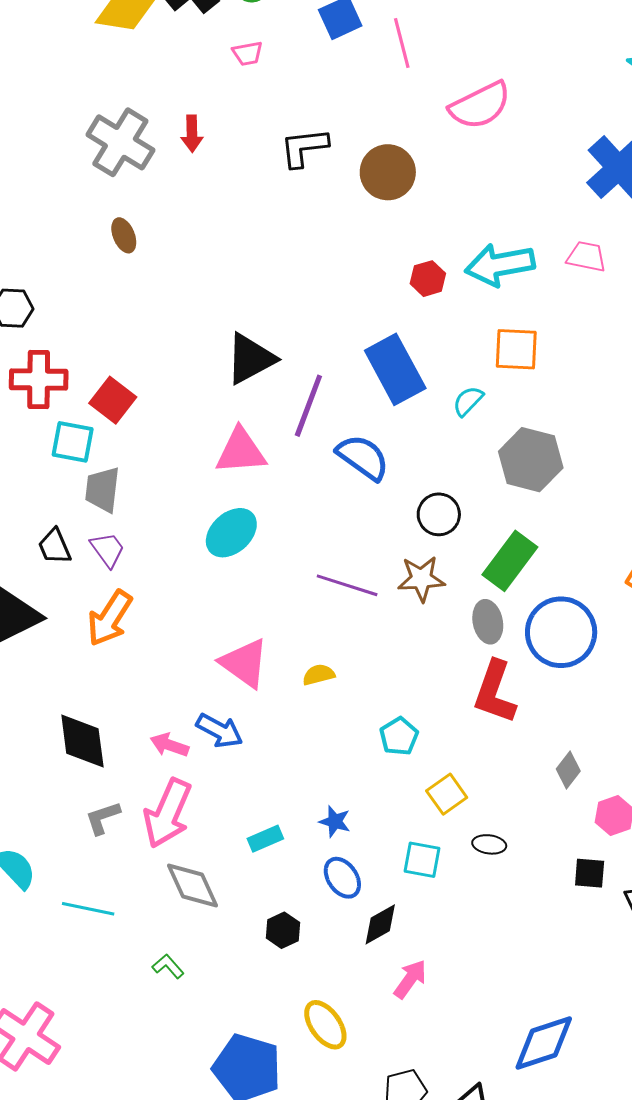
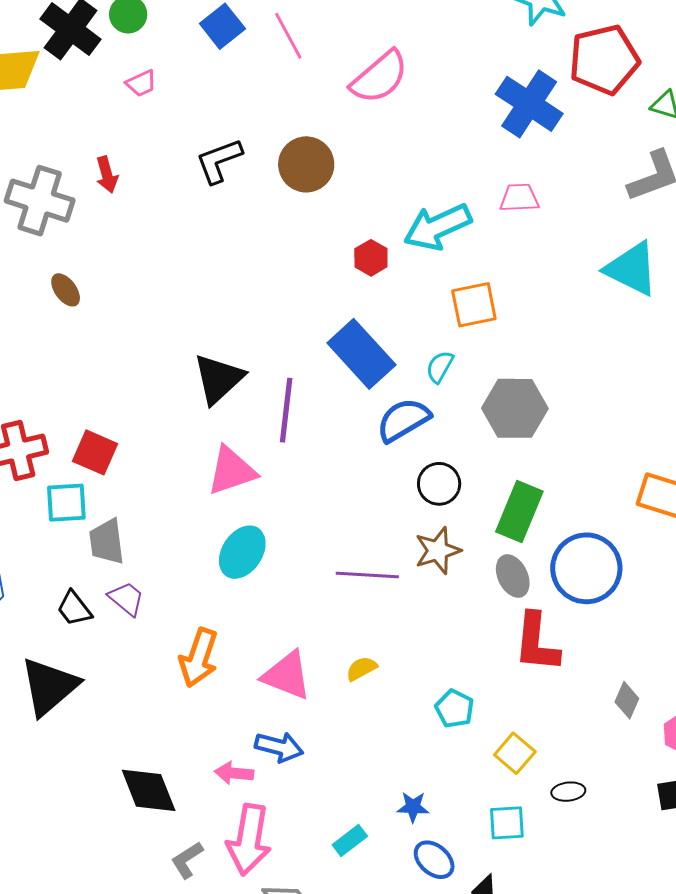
blue semicircle: (363, 457) -> (403, 420), moved, turned -52
orange arrow: (110, 618) -> (199, 658), moved

